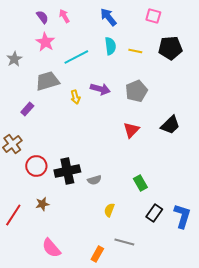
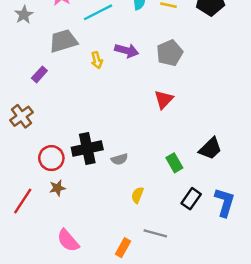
black trapezoid: (170, 125) -> (210, 149), moved
red circle: (36, 166) -> (51, 158), moved

